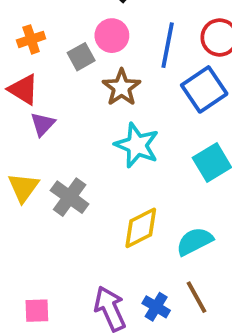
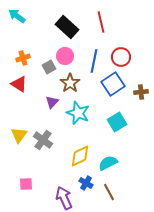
purple triangle: (43, 124) -> (52, 102), moved
blue cross: (156, 307) -> (86, 183), moved
pink square: (37, 311) -> (26, 184), moved

